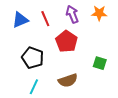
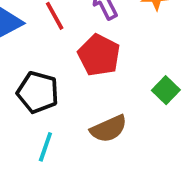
green square: (100, 63) -> (166, 90), turned 32

